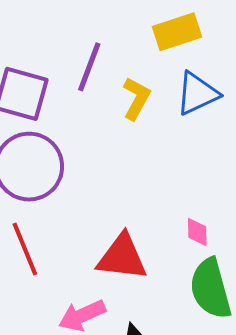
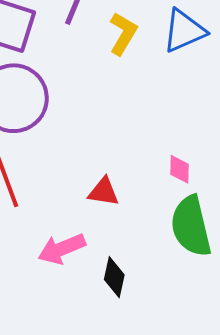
red triangle: (122, 257) -> (104, 192), size x0.6

